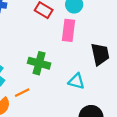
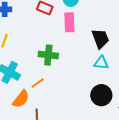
cyan triangle: (76, 81) -> (101, 63), moved

